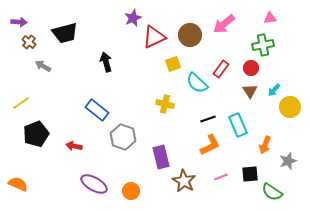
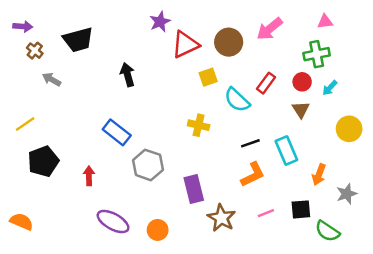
cyan arrow: (274, 90) -> (330, 88), moved
red arrow: (74, 146) -> (89, 176), turned 77

